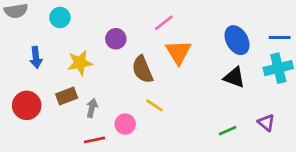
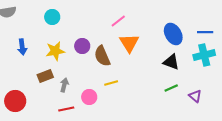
cyan circle: (60, 17) -> (52, 17), moved
purple circle: (116, 39) -> (82, 46), moved
red circle: (27, 105) -> (15, 101), moved
yellow line: (154, 105) -> (111, 83), turned -48
green line: (228, 131) -> (171, 88), moved

